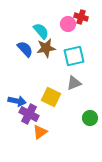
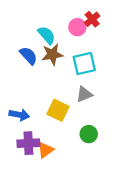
red cross: (81, 17) -> (92, 19), turned 32
purple cross: (29, 114) -> (28, 143), moved, turned -30
green circle: (90, 118) -> (89, 134), moved

